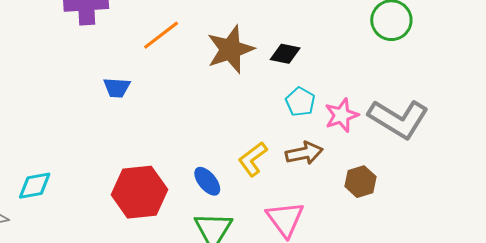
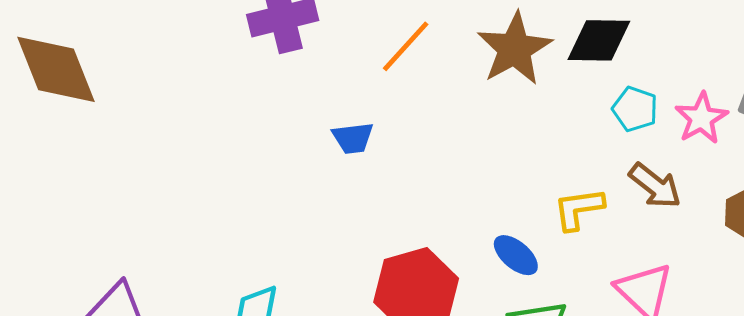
black diamond: (285, 54) -> (599, 40), size x1.4
brown arrow: (304, 153) -> (655, 186), turned 60
yellow L-shape: (253, 159) -> (579, 209), turned 39

